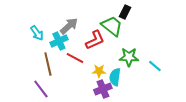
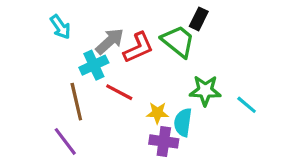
cyan arrow: (37, 33) -> (60, 27), moved
red L-shape: (95, 40) -> (138, 48), moved
purple cross: (103, 89) -> (164, 141), turned 30

